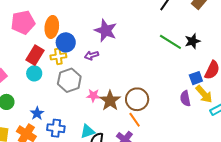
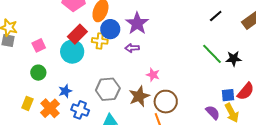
purple star: (106, 31) -> (137, 23), moved
cyan circle: (34, 73) -> (72, 52), size x1.5
gray hexagon: (69, 80) -> (108, 89), moved
pink star: (93, 95) -> (153, 75), moved
purple semicircle: (185, 98) -> (213, 112), turned 133

